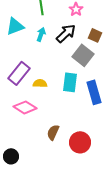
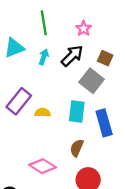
pink diamond: (25, 107) -> (43, 166), moved
brown semicircle: (53, 132) -> (77, 148), moved

